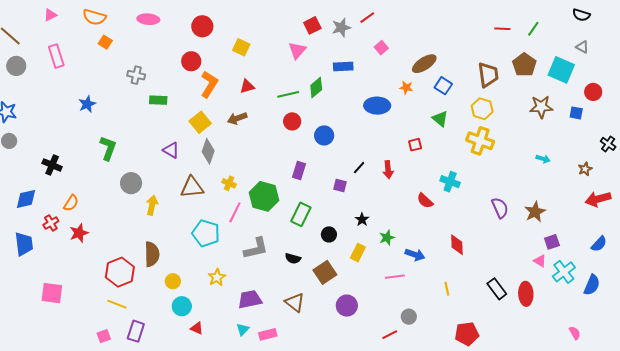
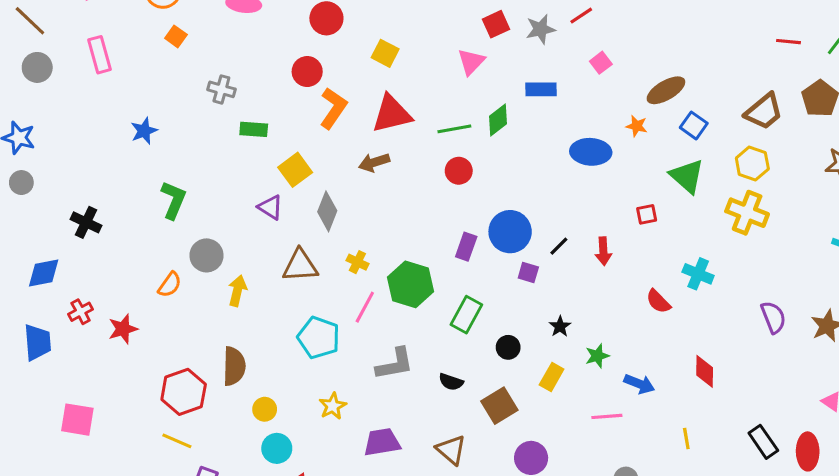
brown trapezoid: (488, 75) -> (764, 112), turned 56
red triangle: (247, 86) -> (392, 114), size x1.8
green triangle: (440, 119) -> (687, 176), size x1.4
yellow square: (200, 122) -> (295, 170), moved
blue circle: (324, 135) -> (510, 232), moved, size x1.4
orange semicircle: (71, 203) -> (170, 285), moved

